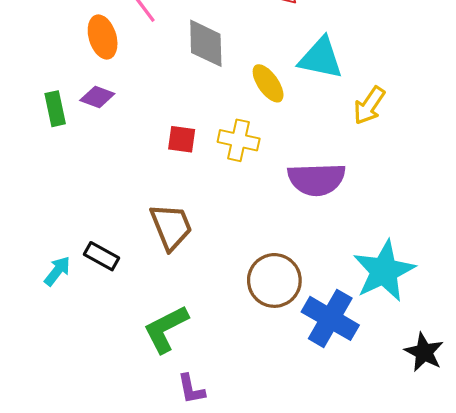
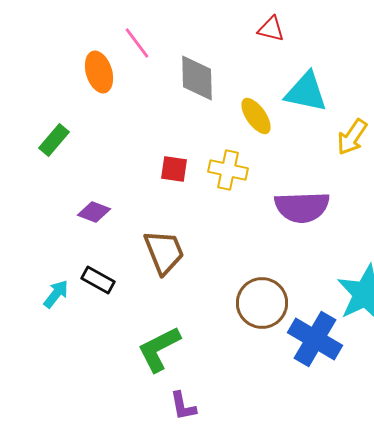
purple diamond: (97, 97) -> (94, 212), moved
green rectangle: (55, 109) -> (54, 140), turned 52

